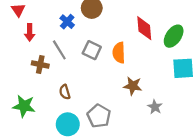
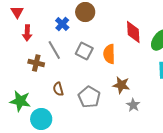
gray star: (155, 107) -> (133, 105), moved
gray pentagon: (99, 116) -> (89, 97), moved
cyan circle: (68, 124) -> (41, 119), moved

